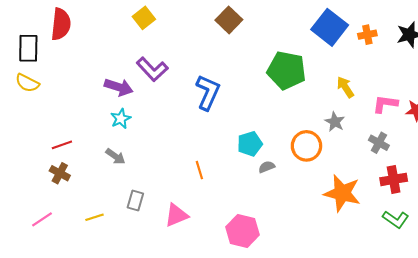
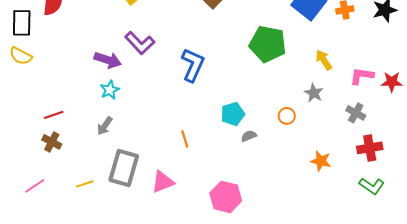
orange circle: (306, 146) -> (287, 116), size x0.6
gray arrow: (115, 156) -> (105, 126), turned 90
orange star: (342, 193) -> (321, 161), size x0.6
gray rectangle: (135, 200) -> (124, 168), size x1.8

